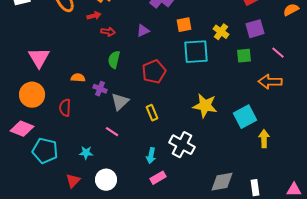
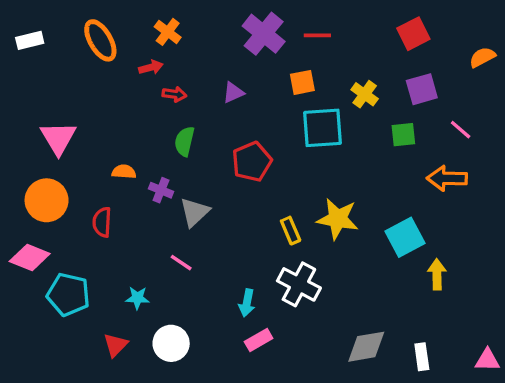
yellow rectangle: (152, 113) -> (291, 231), moved

